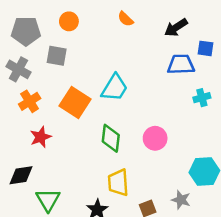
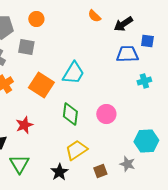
orange semicircle: (126, 19) -> (94, 16), moved
red star: (41, 137) -> (24, 125), moved
yellow trapezoid: (118, 183) -> (76, 150), turned 60

